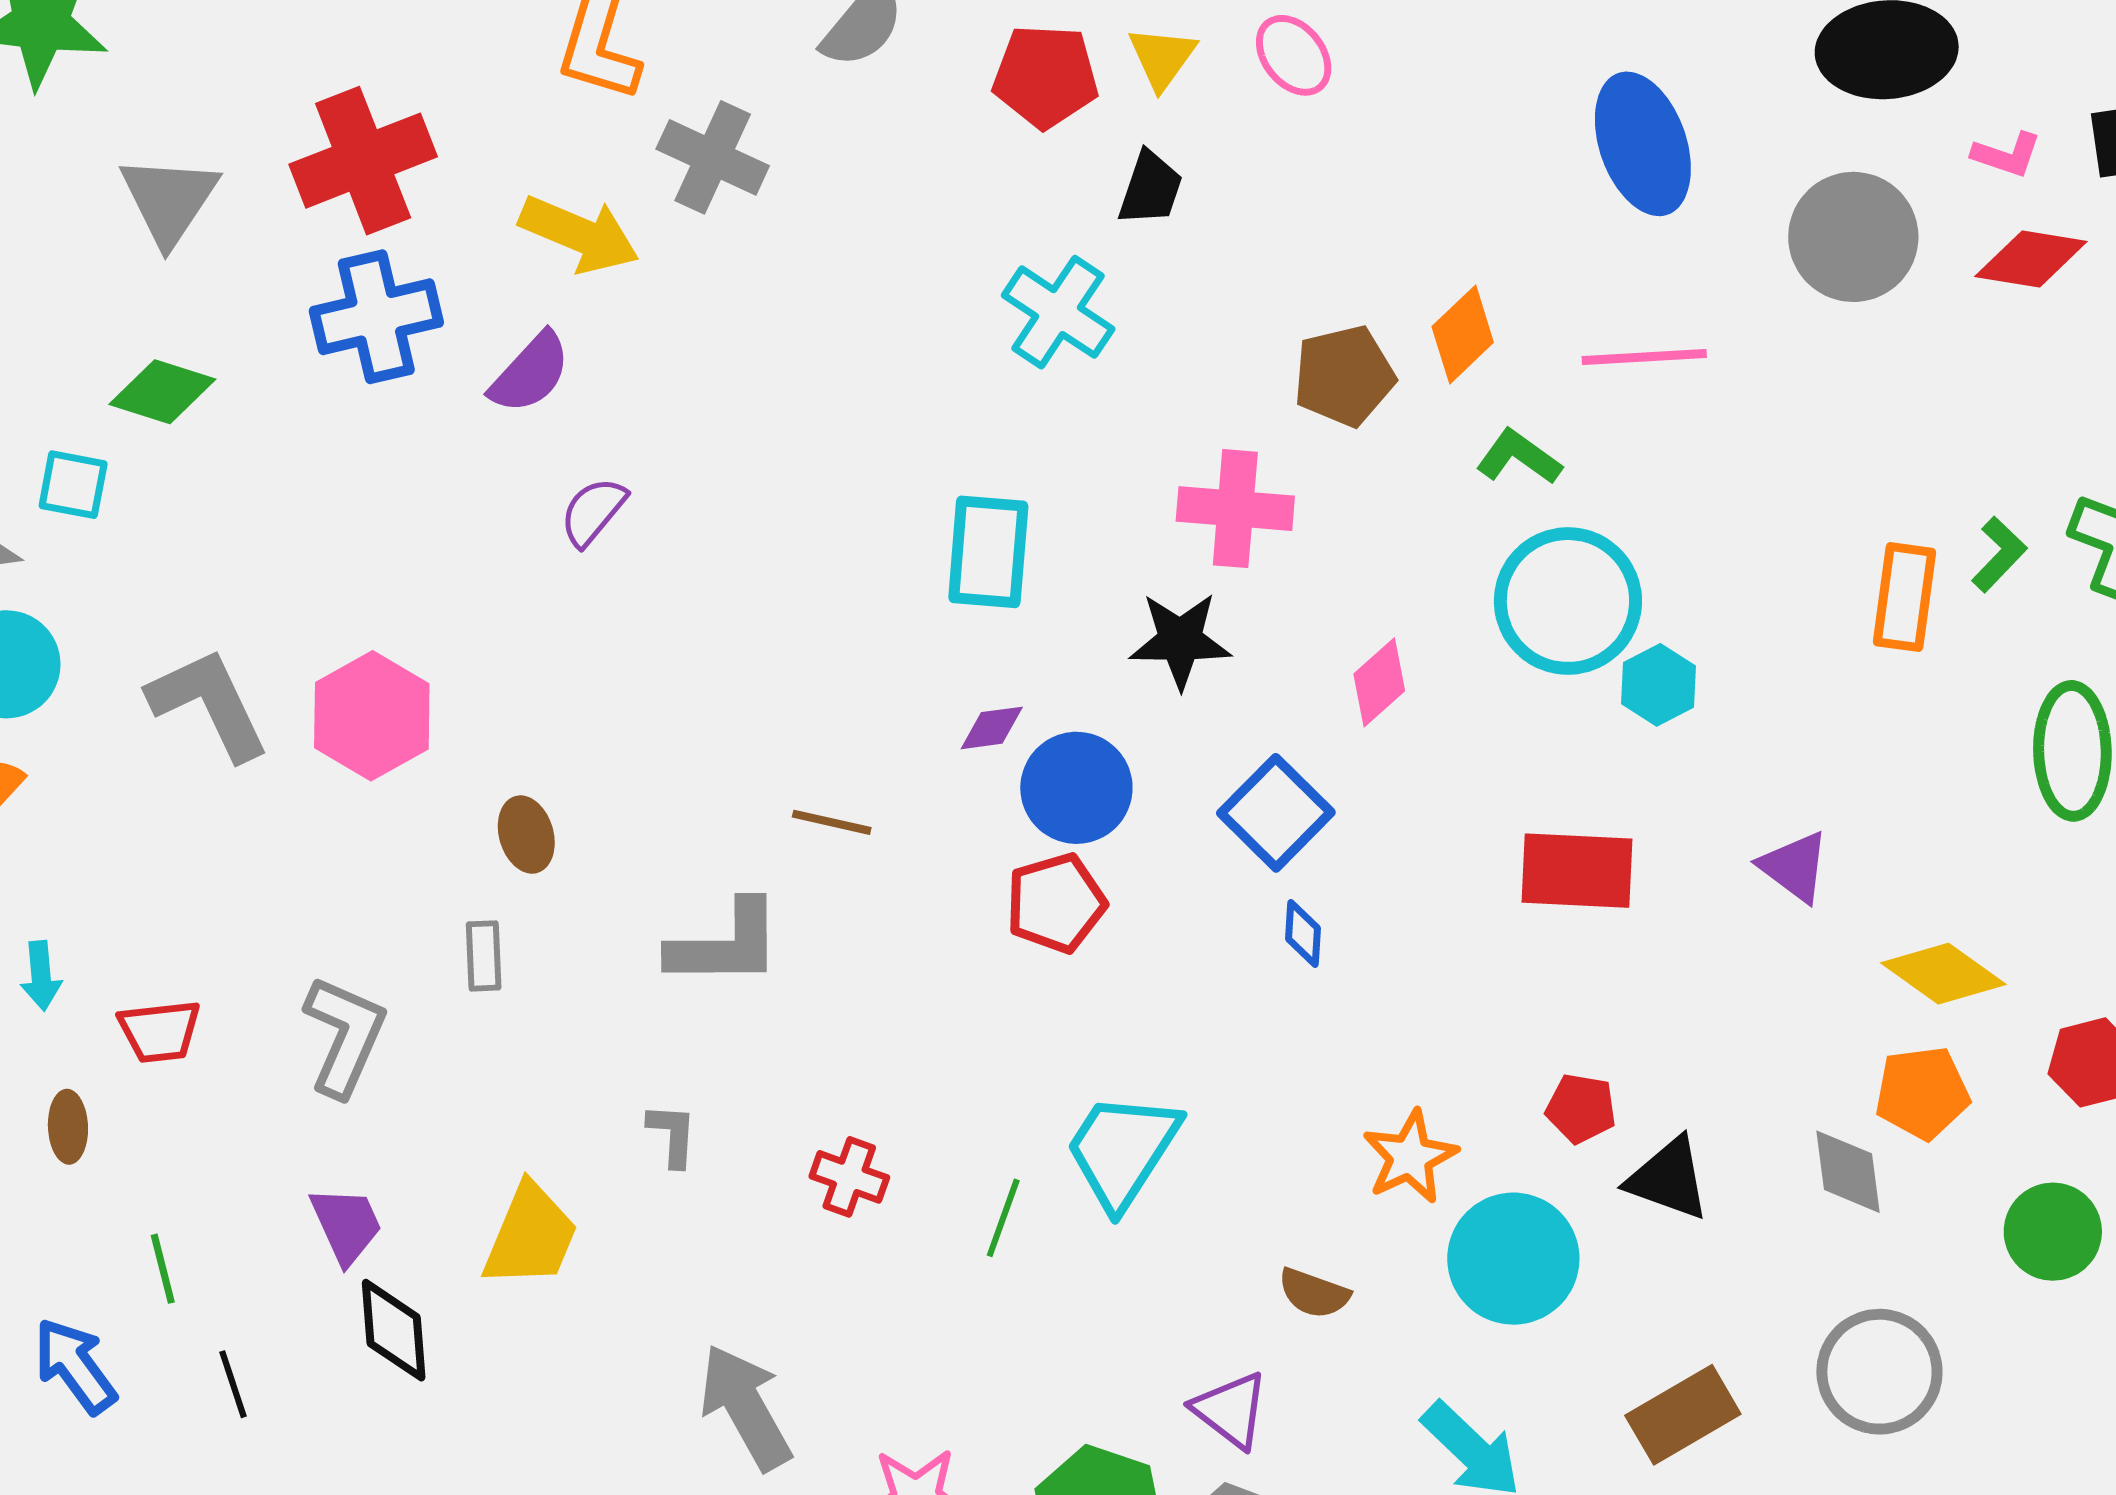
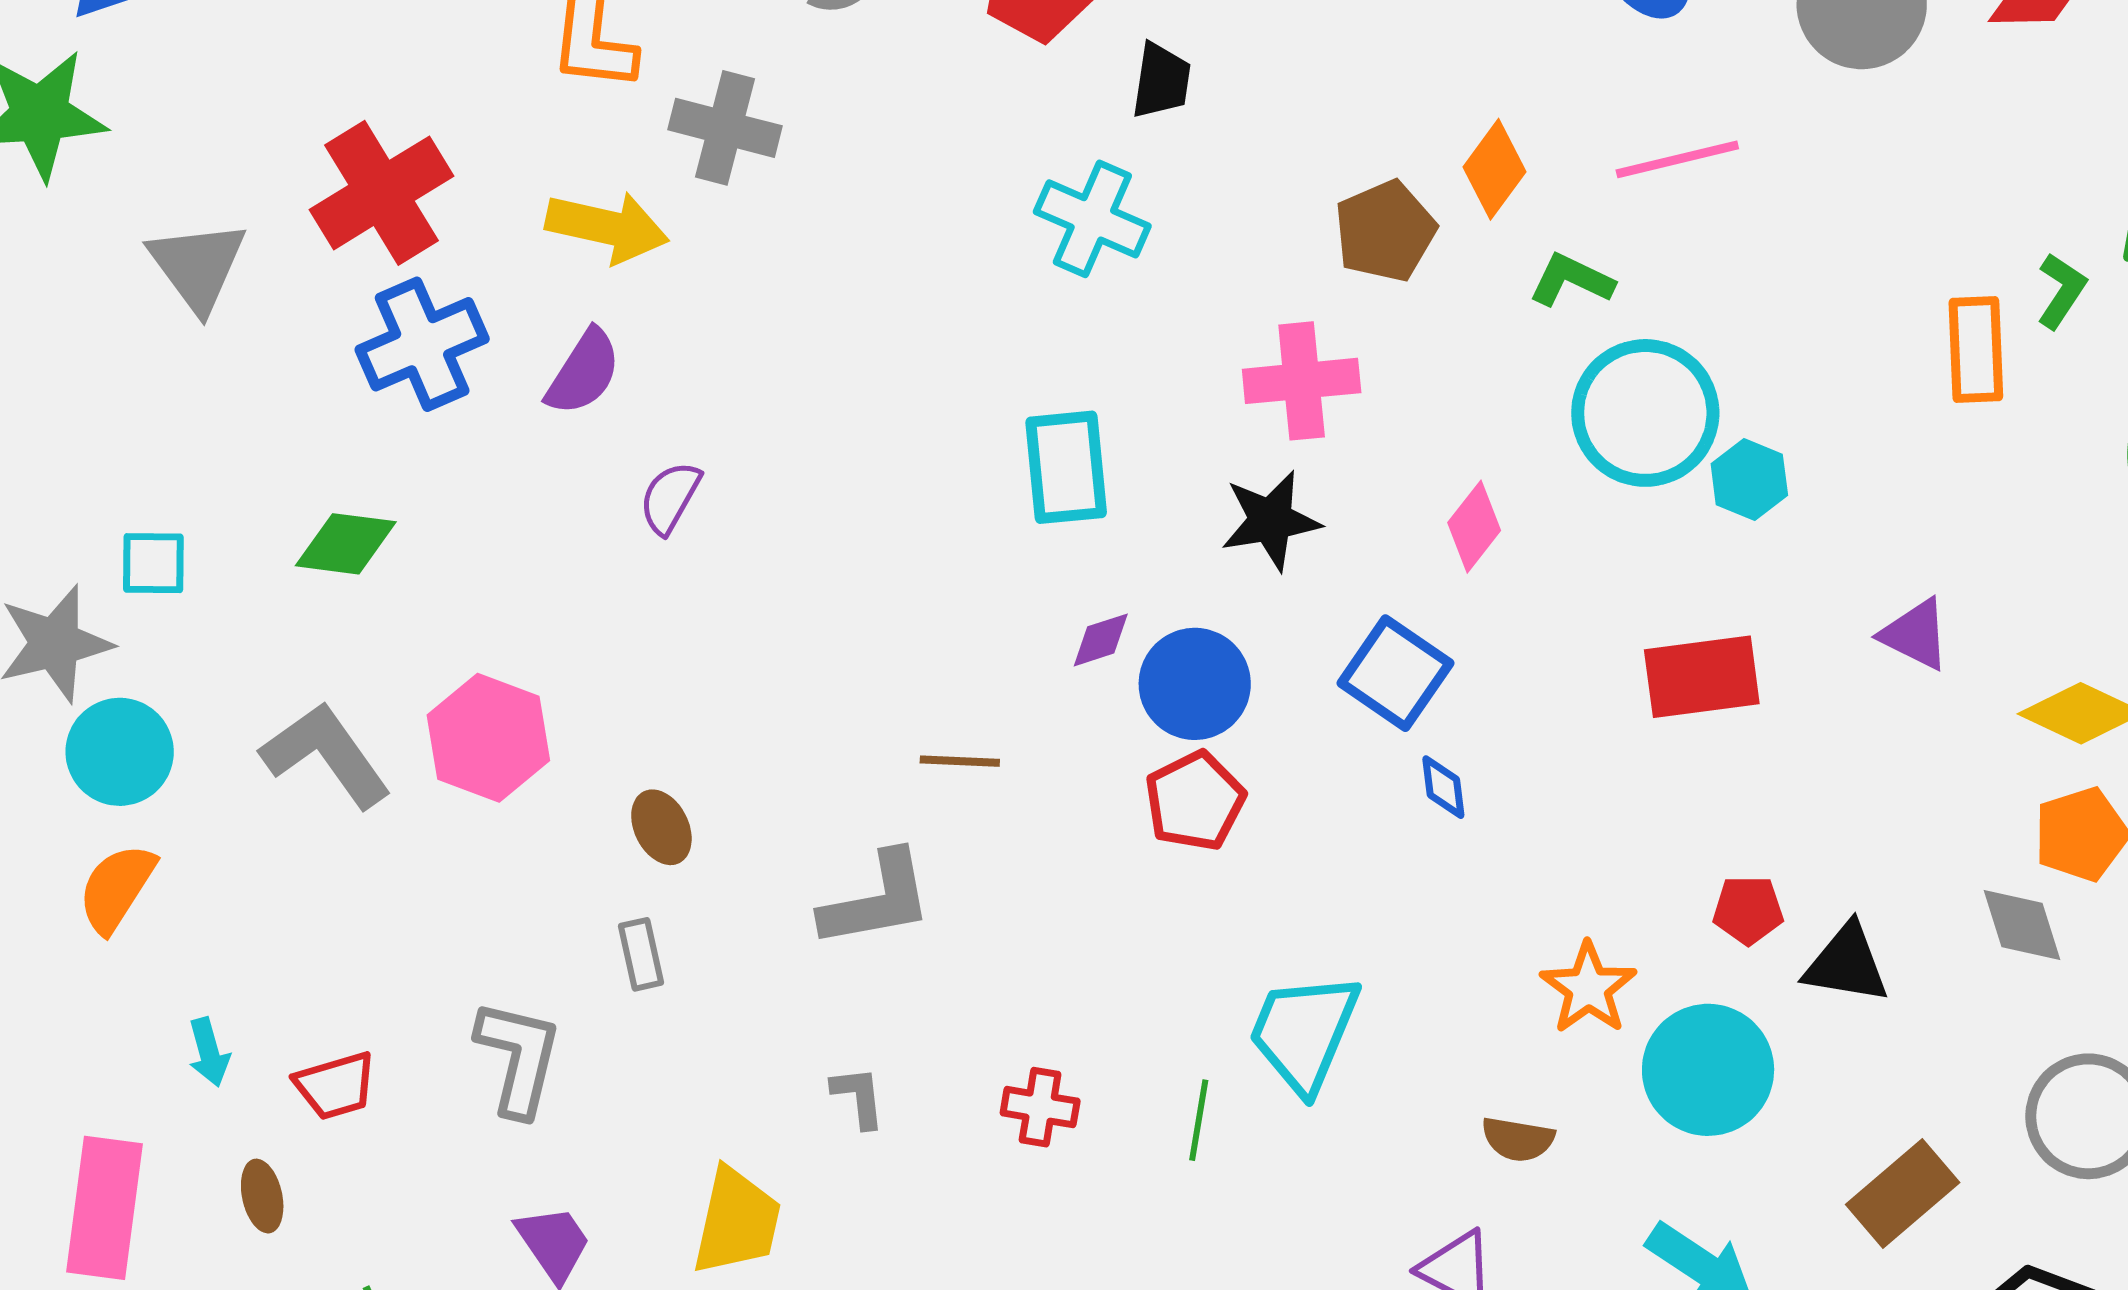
green diamond: (162, 392) -> (346, 544), moved

